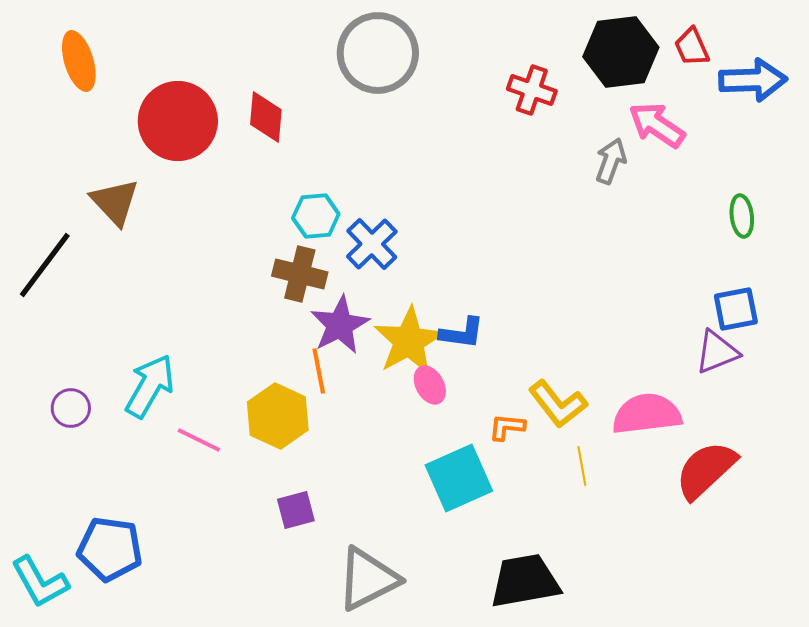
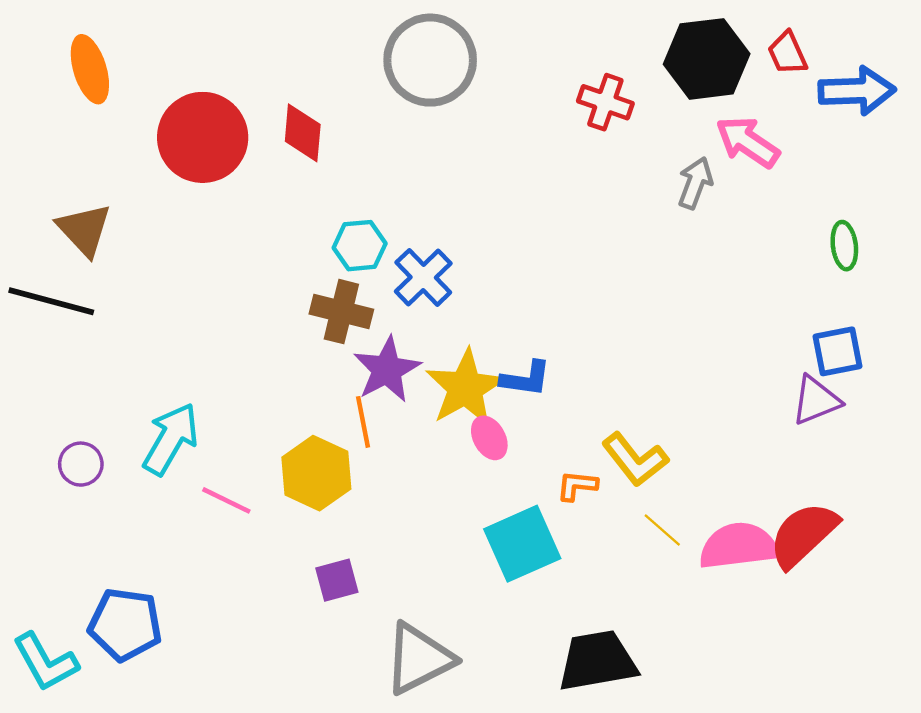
brown triangle: (115, 202) -> (84, 230), moved
black line: (45, 265) -> (51, 301), turned 68
pink semicircle: (647, 414) -> (739, 546), moved
yellow line: (582, 466) -> (662, 530), turned -39

